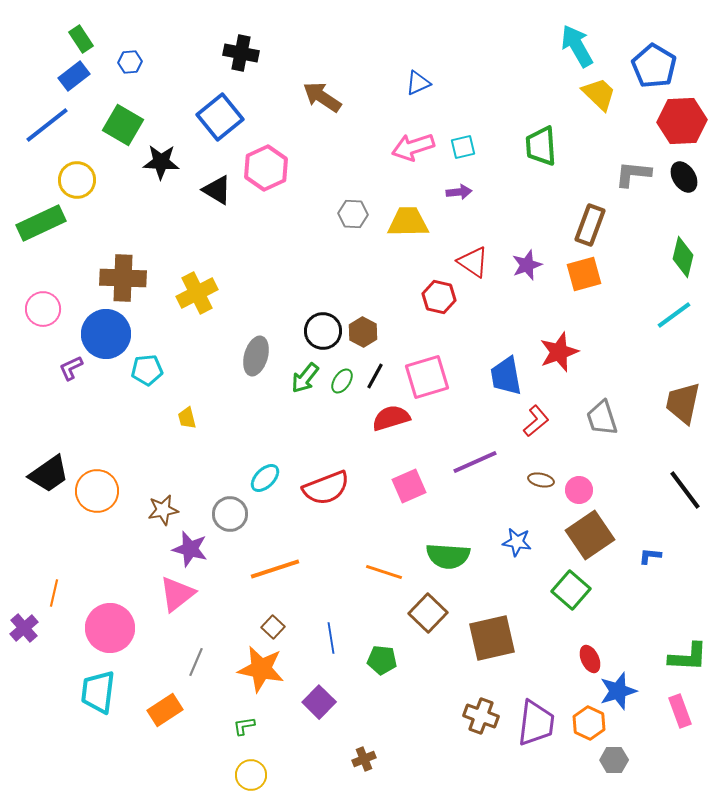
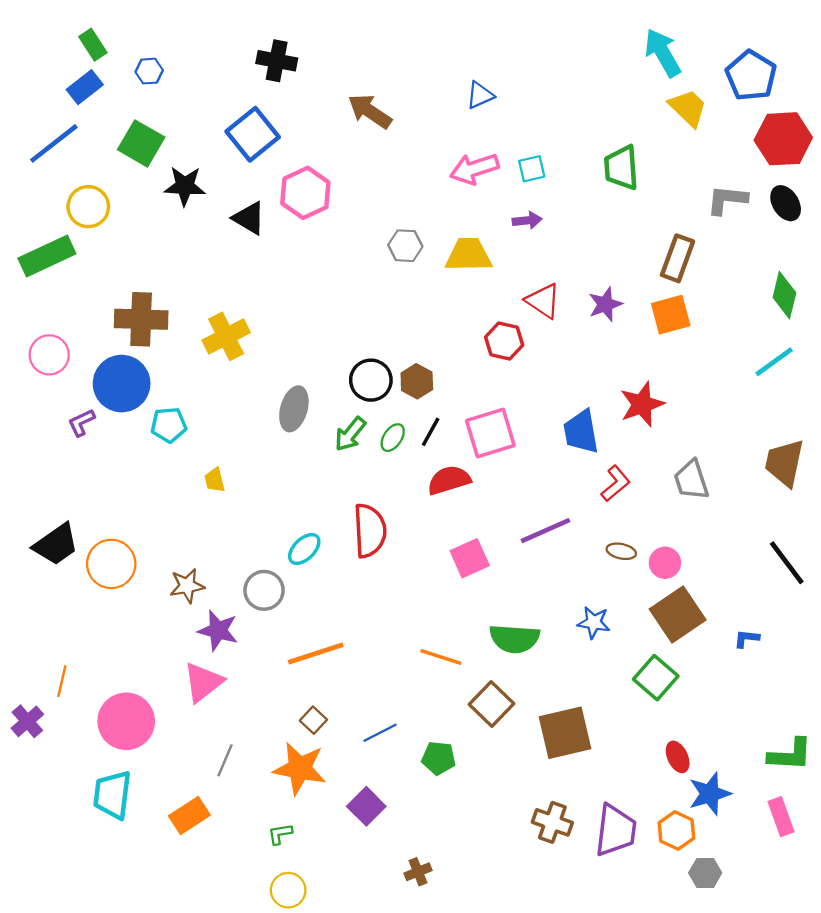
red semicircle: (326, 488) -> (370, 531), moved, turned -72
blue line: (331, 638) -> (380, 733), turned 72

